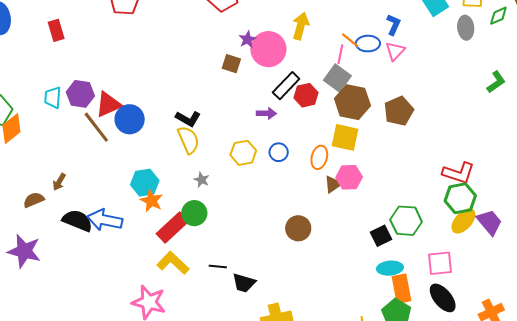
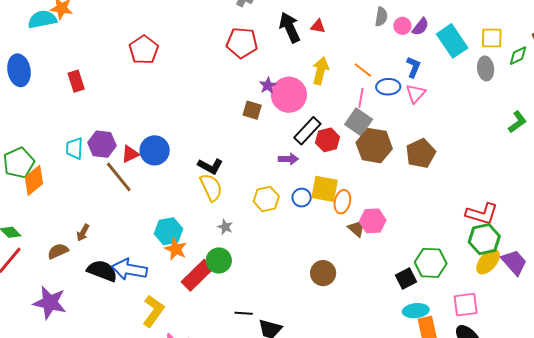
orange line: (350, 40) -> (363, 70), moved
red triangle: (108, 104) -> (130, 154), size x0.7
blue circle: (130, 119) -> (155, 150), moved
yellow square: (345, 137) -> (325, 189), moved
brown triangle: (333, 184) -> (357, 228), turned -42
yellow L-shape: (173, 263) -> (153, 311), moved, turned 84

